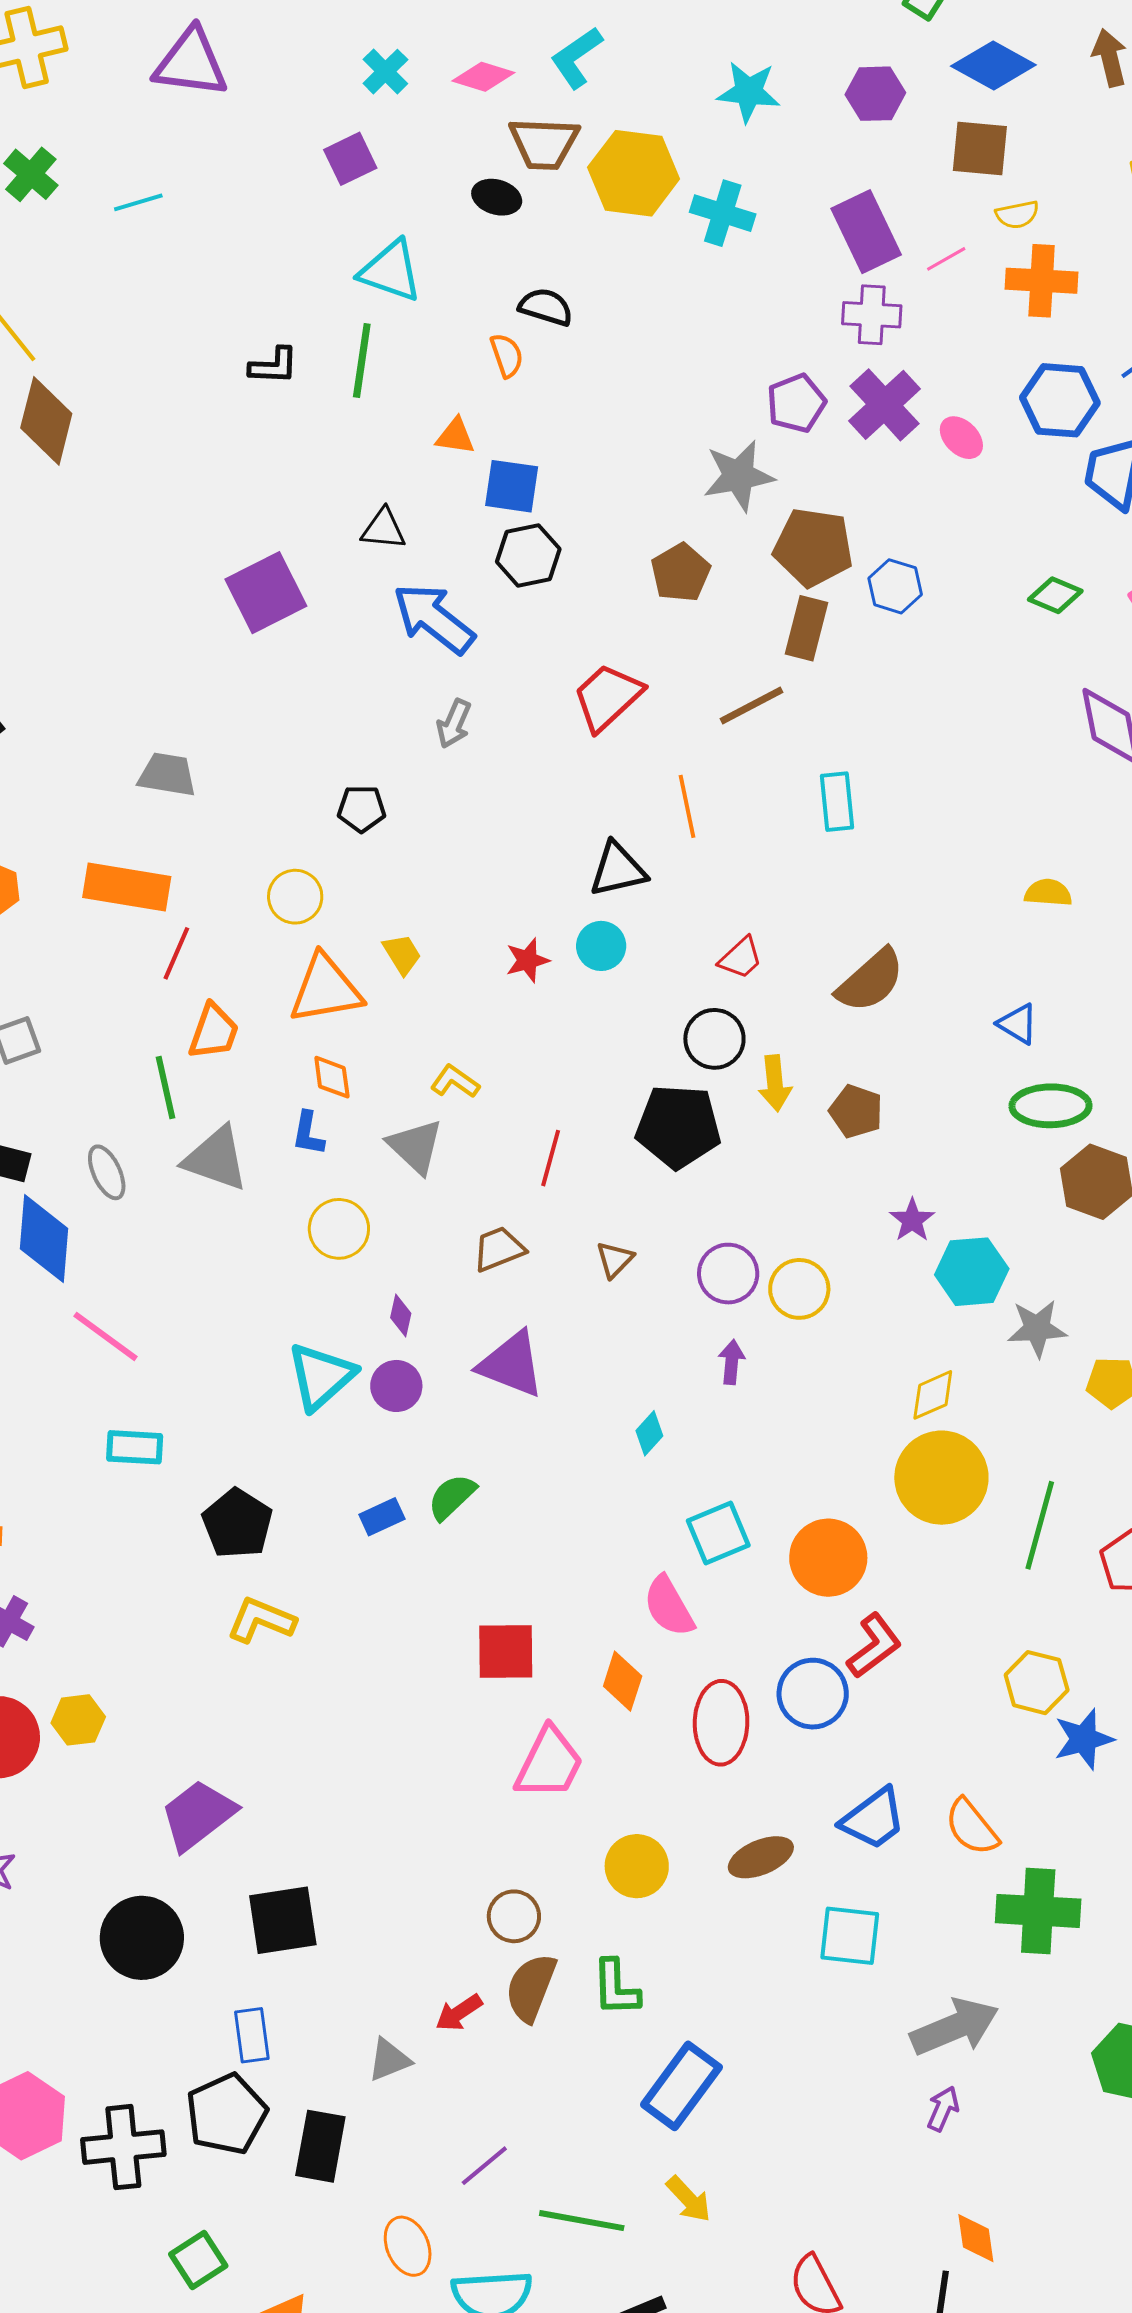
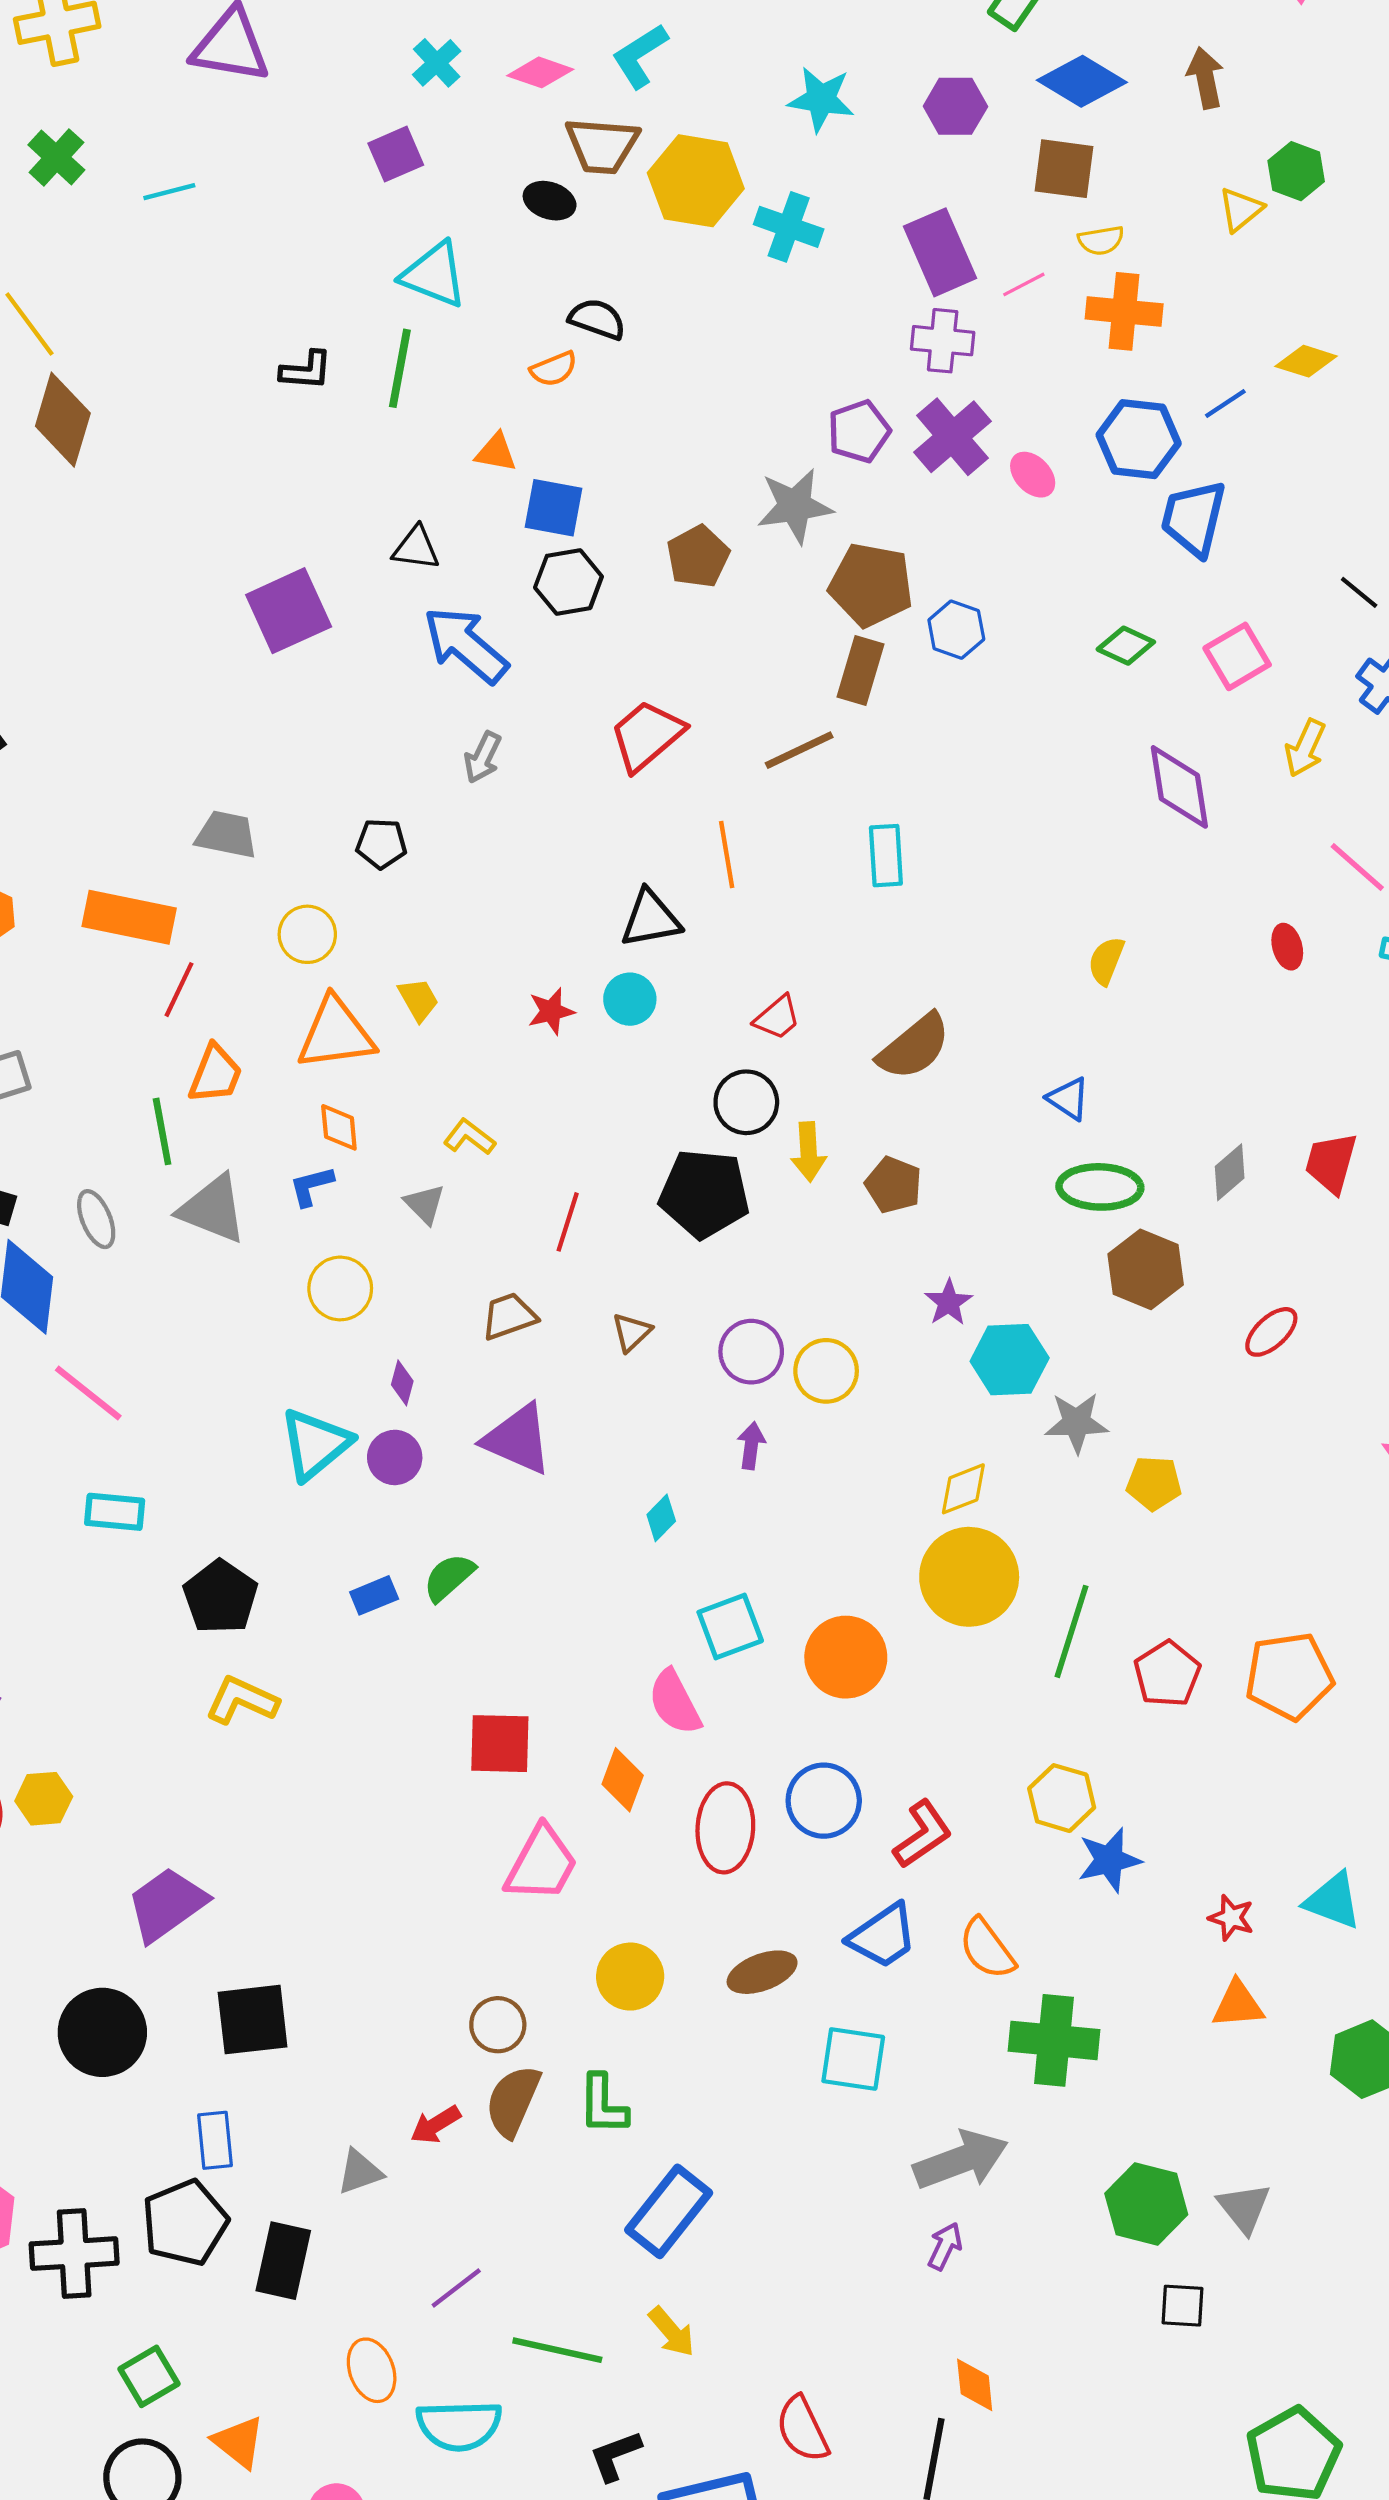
orange semicircle: (507, 355) -> (554, 369), turned 84
brown pentagon: (681, 573) -> (698, 557), moved
gray trapezoid: (167, 775) -> (227, 835), moved
yellow semicircle: (1048, 893) -> (1106, 961), turned -75
blue L-shape: (308, 1133) -> (311, 1186), turned 63
gray triangle: (415, 1146) -> (425, 1204), size x0.7
red L-shape: (874, 1646) -> (923, 1834), moved

